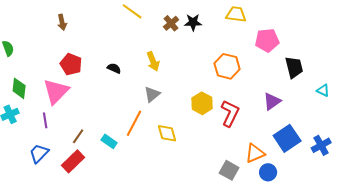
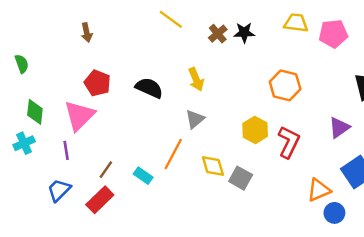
pink pentagon: (267, 40) -> (333, 34), moved
black semicircle: (114, 68) -> (149, 88), size x1.6
gray square: (229, 170) -> (241, 178), moved

